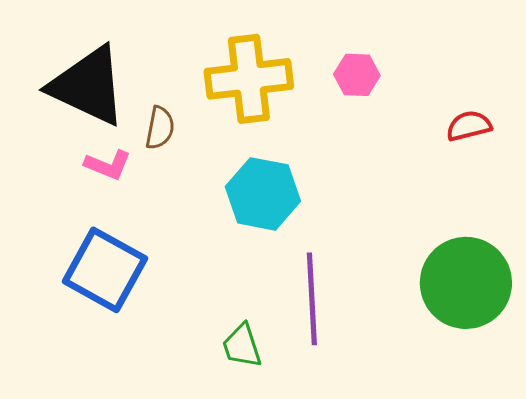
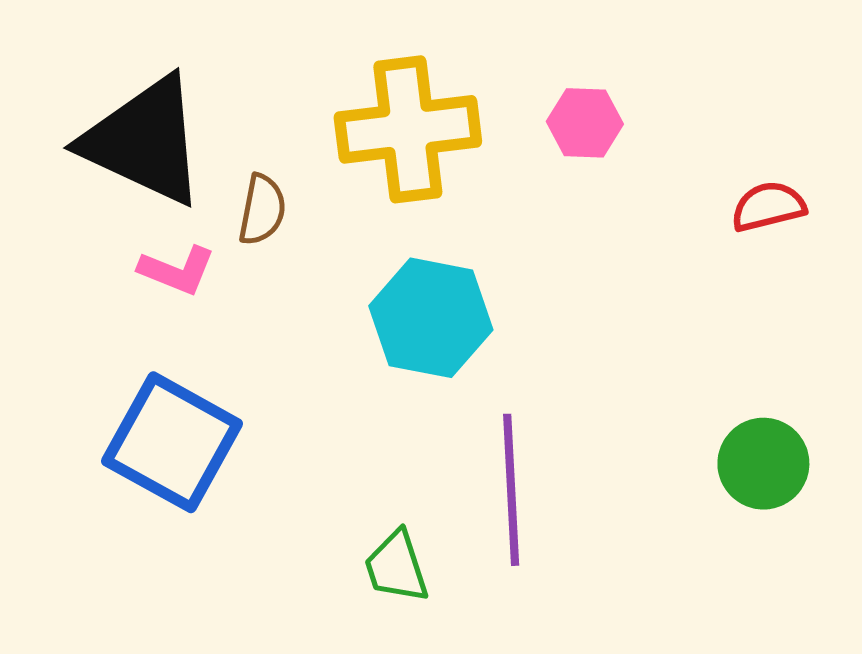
green circle: (466, 283) -> (763, 464), size x0.6

